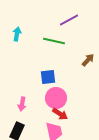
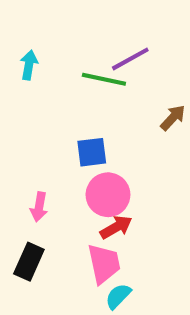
purple line: (69, 20) -> (130, 59), moved
red arrow: (60, 114) -> (116, 227), turned -63

